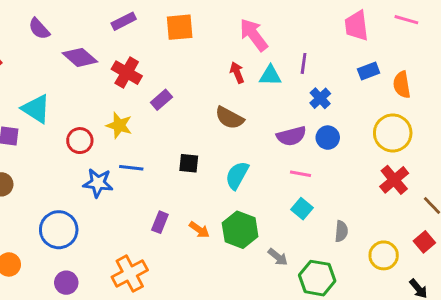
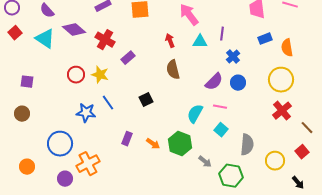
red arrow: (237, 73) -> (170, 41), moved
cyan triangle: (36, 109) -> (45, 39), moved
brown semicircle: (229, 118) -> (173, 70), turned 48
purple semicircle: (291, 136) -> (214, 82), turned -30
red circle: (80, 141) -> (76, 75), moved
black square: (189, 163) -> (146, 100), turned -32
blue line: (131, 168) -> (108, 103), turned 49
cyan semicircle: (237, 175) -> (195, 114), moved
gray semicircle: (341, 231) -> (247, 145), size x1.5
orange cross: (130, 274) -> (88, 164), moved

